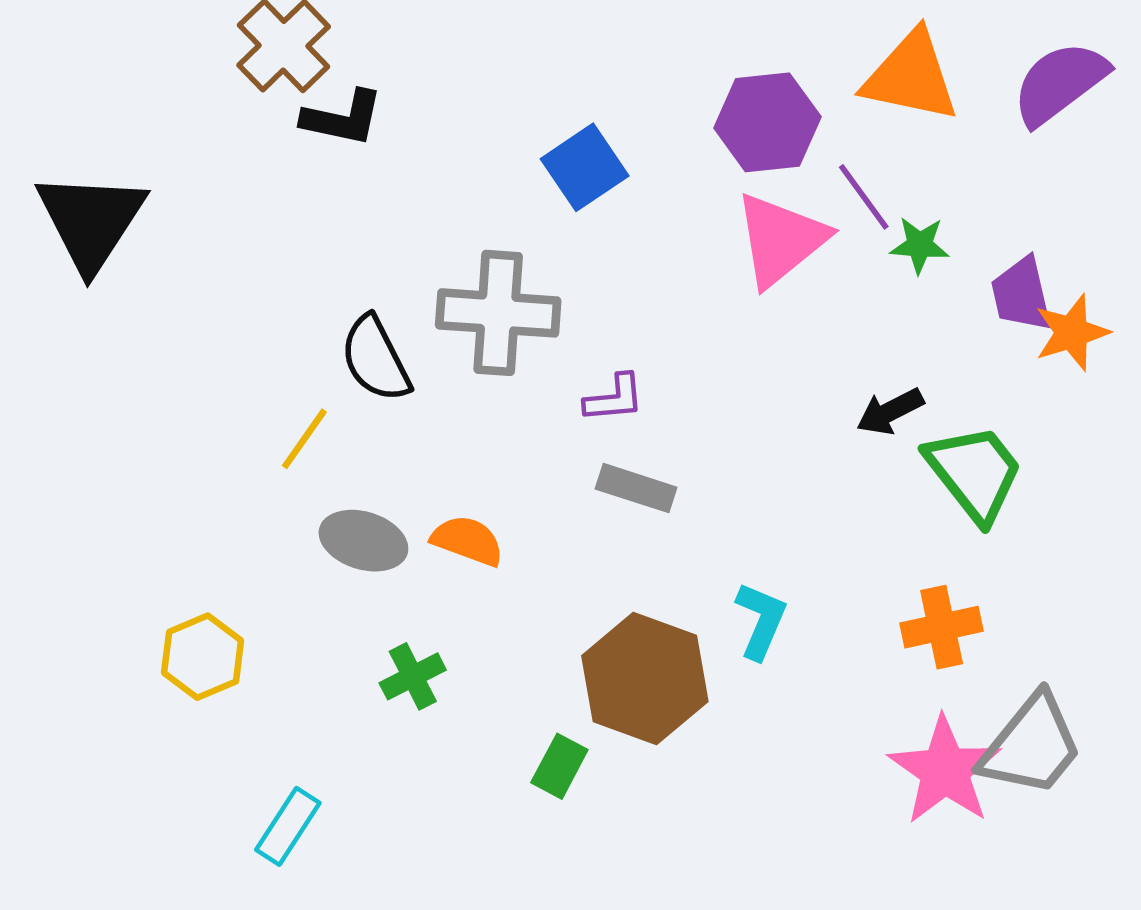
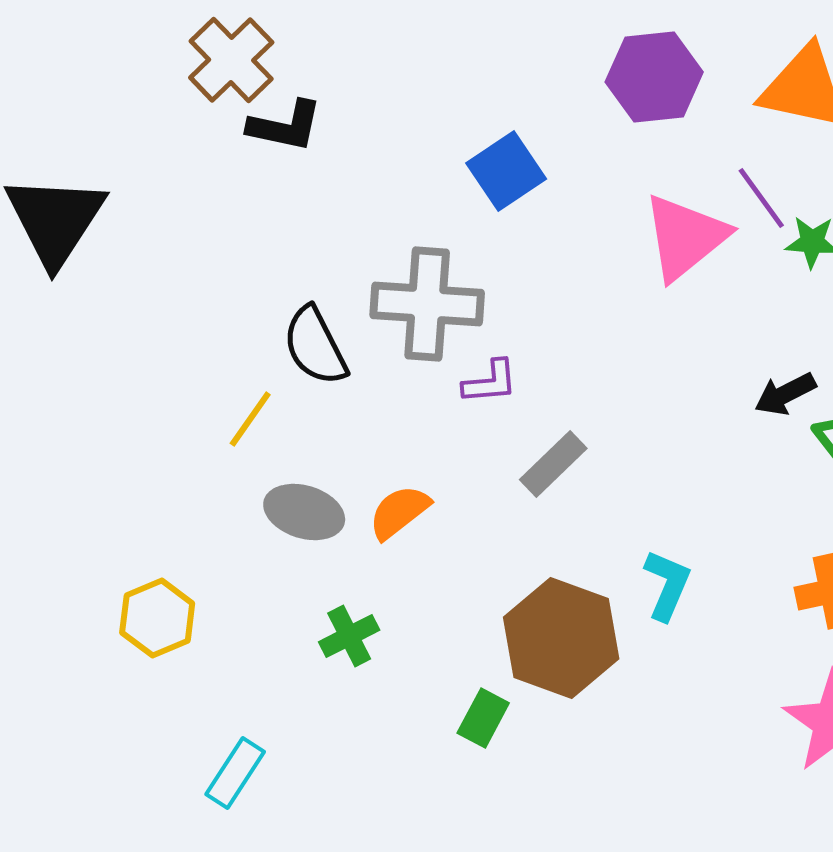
purple hexagon: (767, 122) -> (654, 77), moved
purple L-shape: (614, 398) -> (490, 382), moved
gray rectangle: (636, 488) -> (553, 464), turned -62
orange semicircle: (467, 541) -> (399, 512), turned -58

